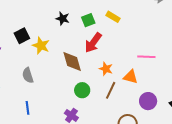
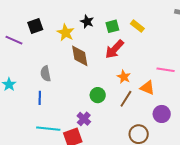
black square: (22, 36) -> (35, 26), moved
yellow star: (41, 46) -> (66, 33), moved
brown diamond: (72, 62) -> (80, 56), moved
blue line: (27, 108) -> (40, 98), moved

